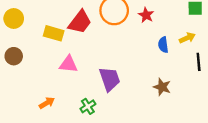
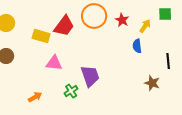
yellow arrow: (187, 38) -> (145, 26), moved, turned -32
brown star: (162, 87) -> (152, 83), moved
green cross: (88, 106) -> (71, 91), moved

